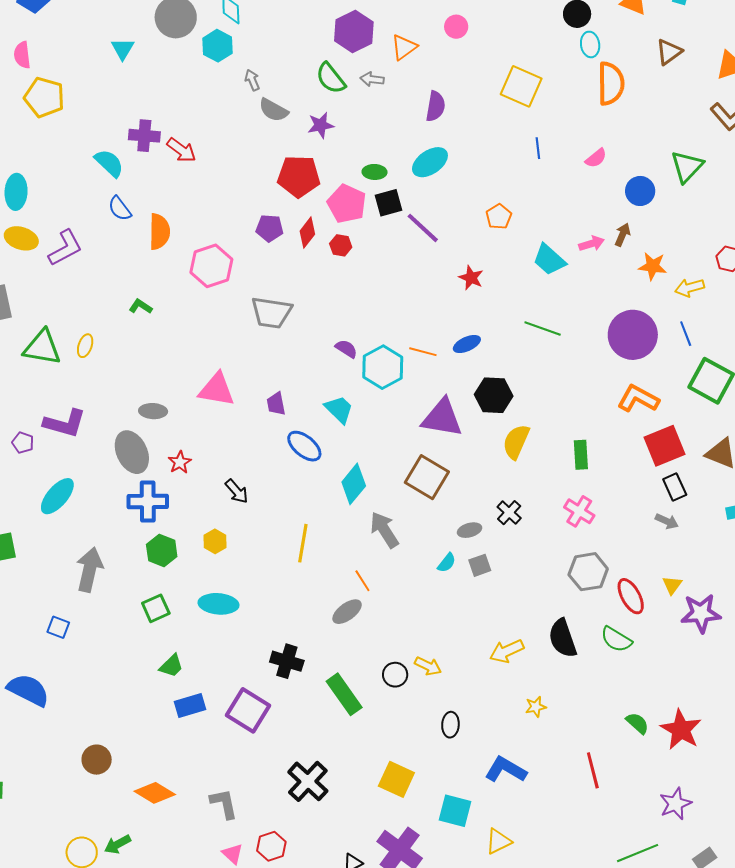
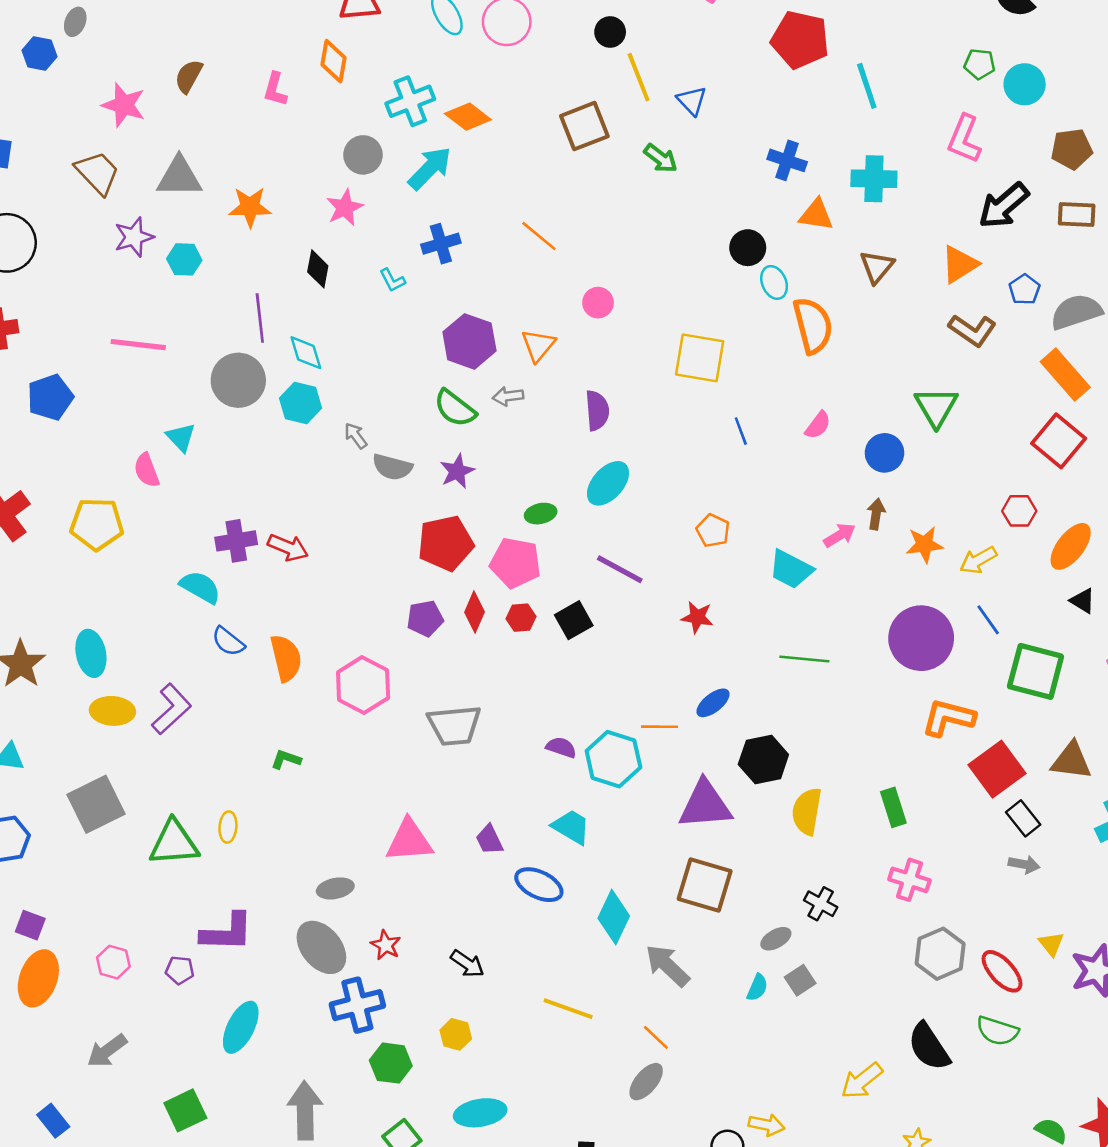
pink semicircle: (22, 55) -> (147, 470), moved
black square: (389, 203) -> (574, 620), moved
yellow line: (303, 543) -> (568, 1009), turned -66

